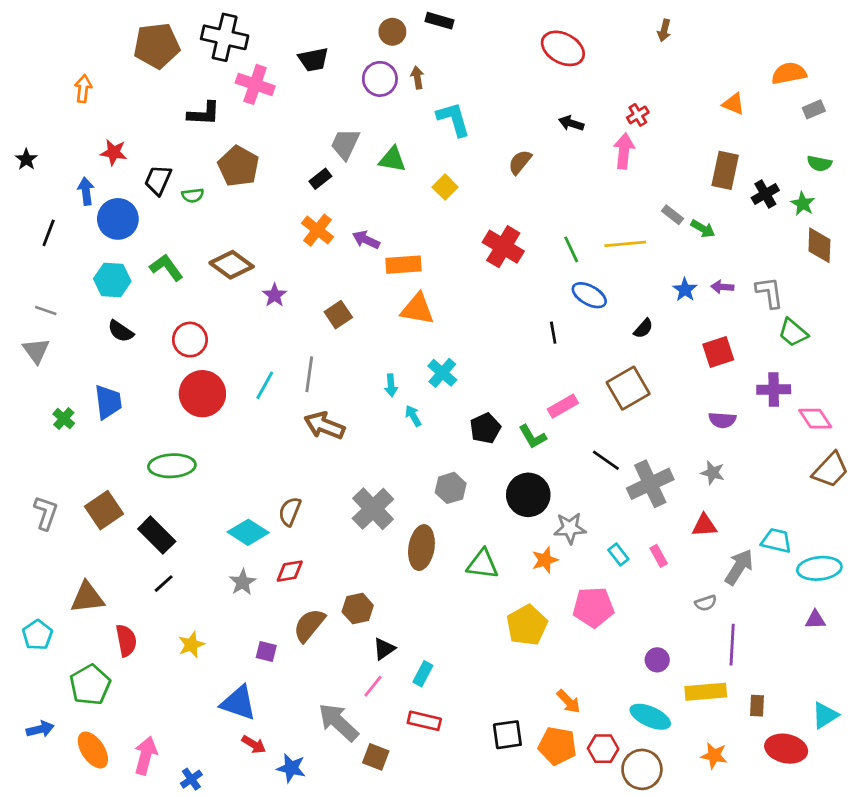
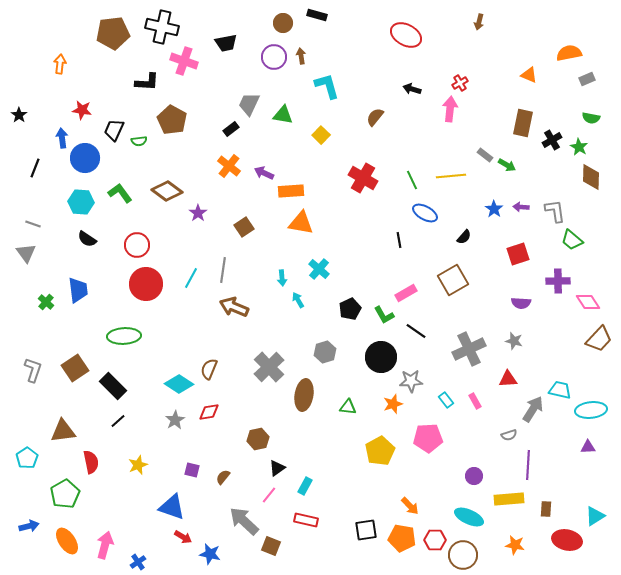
black line: (606, 460) -> (416, 331), moved
green triangle: (482, 564) -> (348, 407), size x0.7
brown semicircle: (309, 625) -> (223, 477), moved, size x0.6

